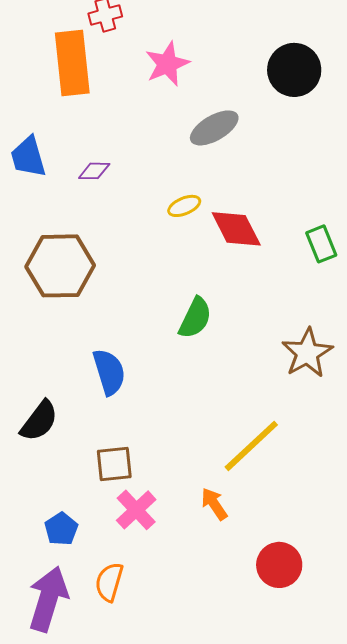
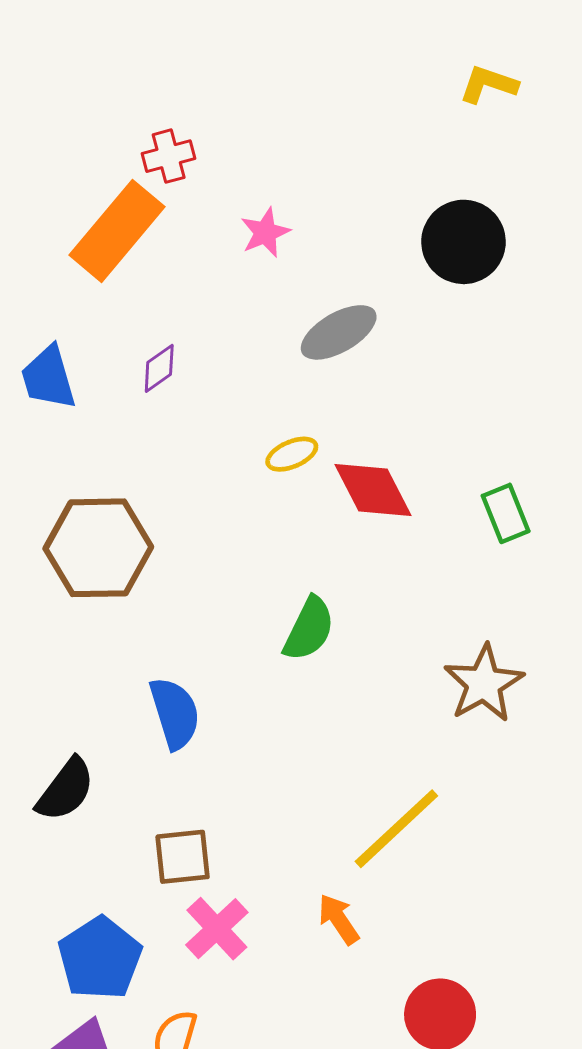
orange rectangle: (72, 63) -> (117, 231), turned 46
pink star: (167, 64) -> (265, 233), size x0.7
purple diamond: (94, 171) -> (159, 368), moved, turned -36
blue pentagon: (61, 529) -> (100, 958), size x1.6

